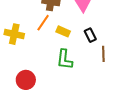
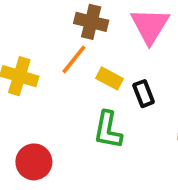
black rectangle: (90, 35) -> (144, 94), moved

